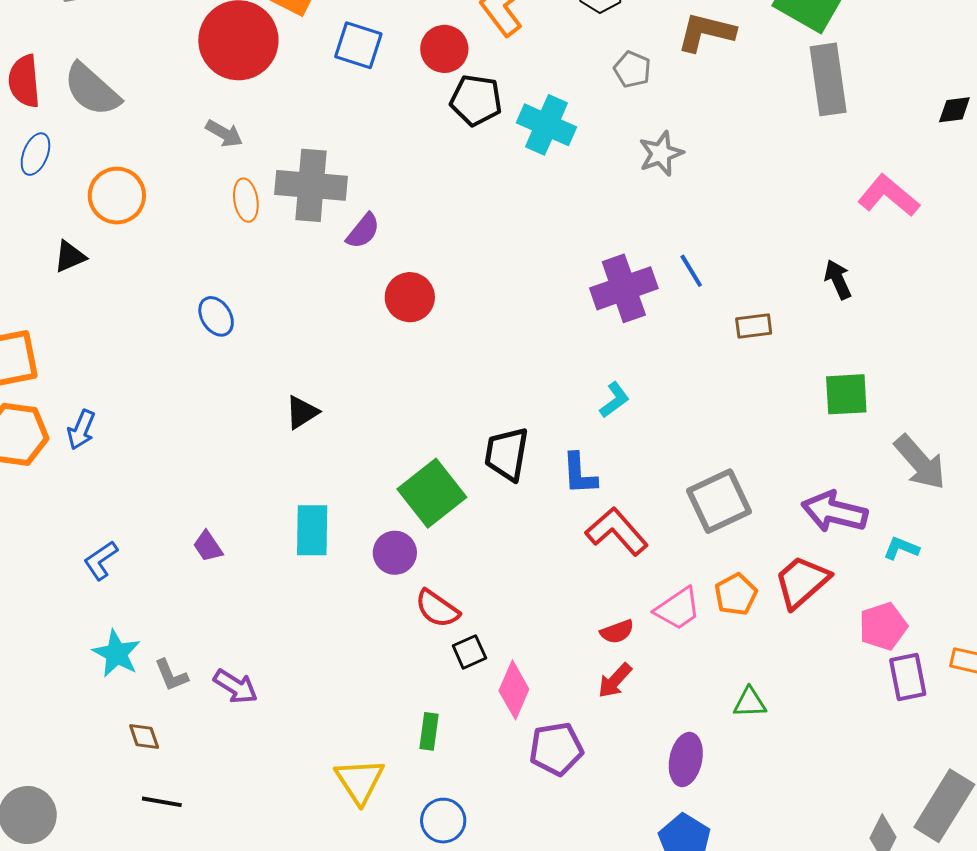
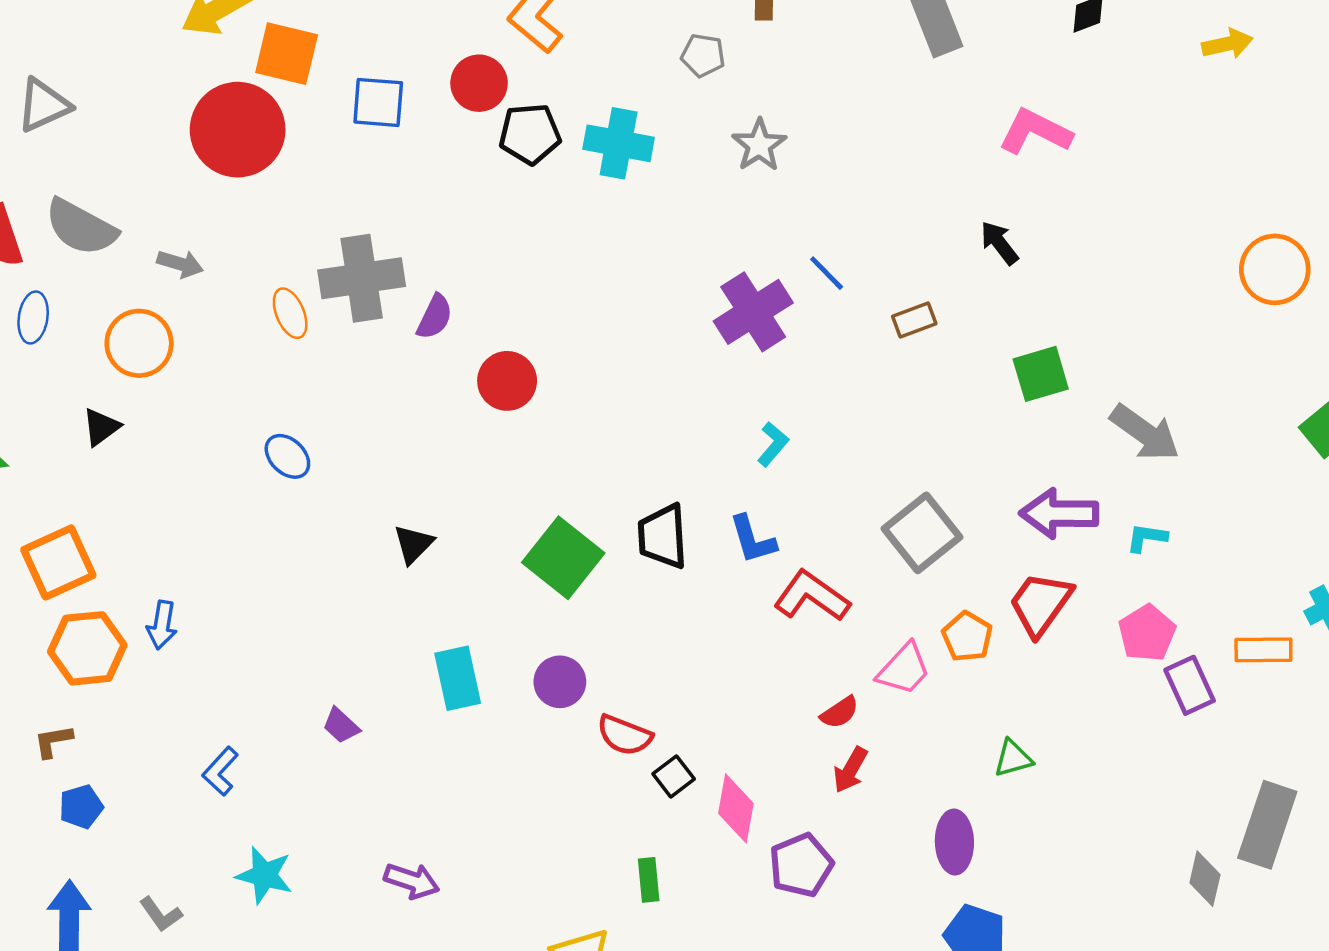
gray arrow: (224, 134) -> (180, 264), moved
green square: (432, 493) -> (563, 558), moved
gray L-shape: (171, 675) -> (161, 914), moved

